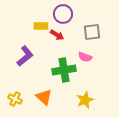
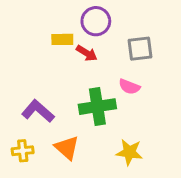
purple L-shape: (25, 56) -> (38, 111), moved, turned -100
yellow cross: (15, 99) -> (23, 151), turned -32
yellow star: (85, 100) -> (129, 152), turned 30

